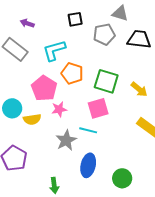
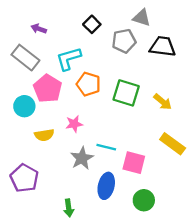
black square: (75, 19) -> (92, 24), turned -35
pink pentagon: (44, 88) -> (48, 89), moved
cyan circle: (12, 108) -> (24, 106), moved
pink square: (98, 108) -> (134, 163), moved, turned 30

